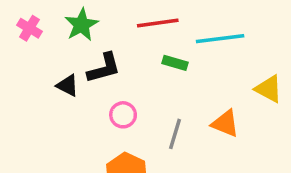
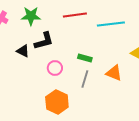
green star: (81, 25) -> (31, 16), turned 30
green rectangle: (175, 63) -> (85, 58), moved

